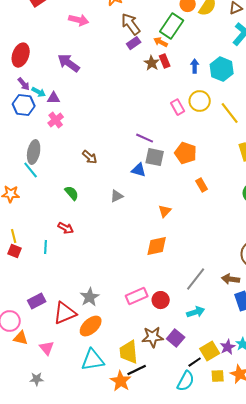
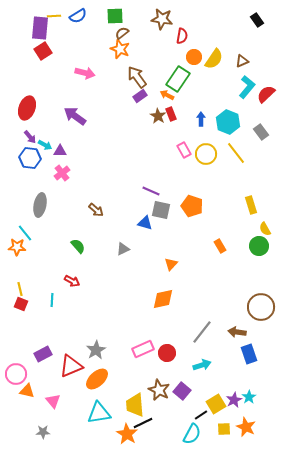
pink rectangle: (178, 107) -> (184, 150), moved
yellow line: (230, 113) -> (236, 153), moved
cyan line: (31, 170) -> (25, 233), moved
orange rectangle: (202, 185) -> (220, 246), moved
brown star: (153, 337) -> (159, 390), turned 30

